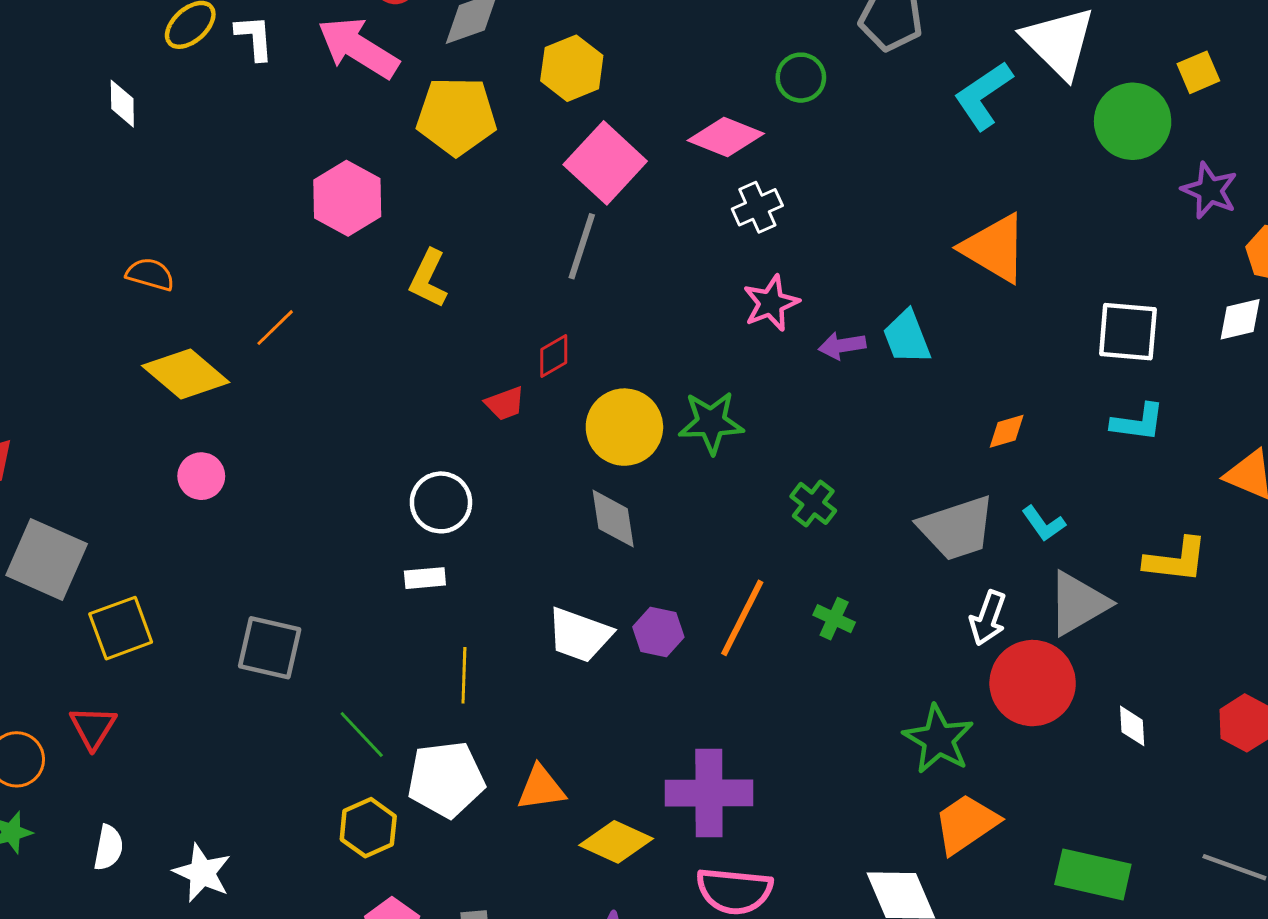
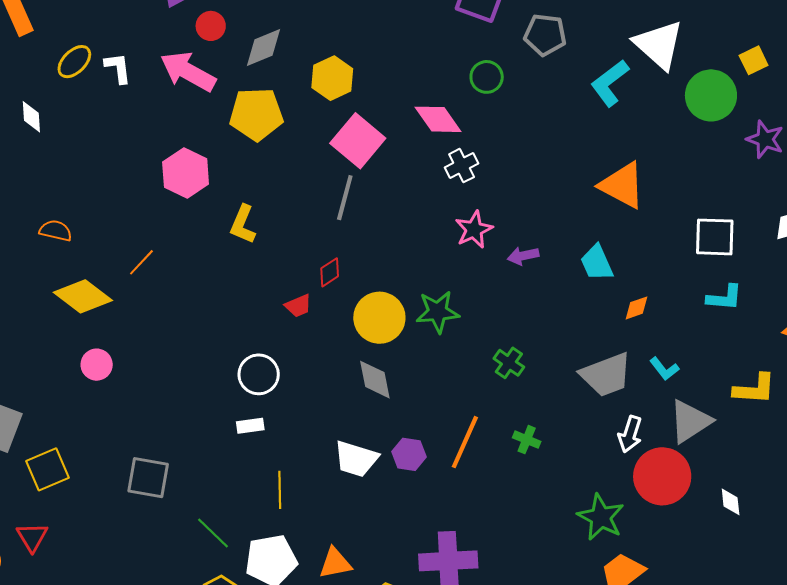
pink diamond: (726, 137) -> (438, 119), turned 36
cyan trapezoid: (907, 337) -> (597, 263), moved

